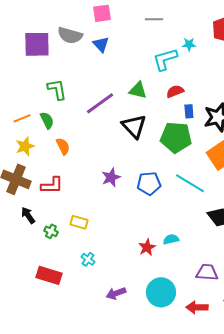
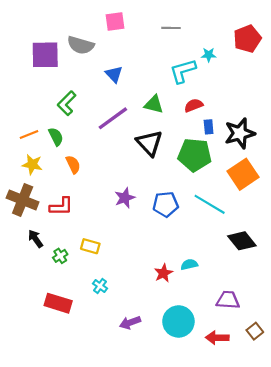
blue triangle: (101, 44) -> (114, 74), moved
green L-shape: (57, 89) -> (67, 103), turned -125
yellow star: (25, 146) -> (32, 165), turned 30
green cross: (51, 231) -> (60, 256), turned 32

